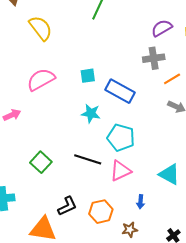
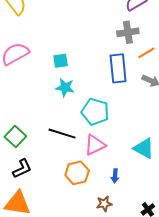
cyan square: (88, 76) -> (61, 61), moved
blue rectangle: (120, 91) -> (118, 68), moved, turned 56
black L-shape: (67, 206) -> (22, 169), moved
orange hexagon: (101, 212) -> (77, 173), moved

